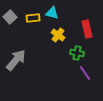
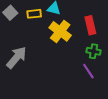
yellow cross: (58, 35) -> (60, 31), size x1.5
green cross: (77, 53) -> (94, 51), moved

